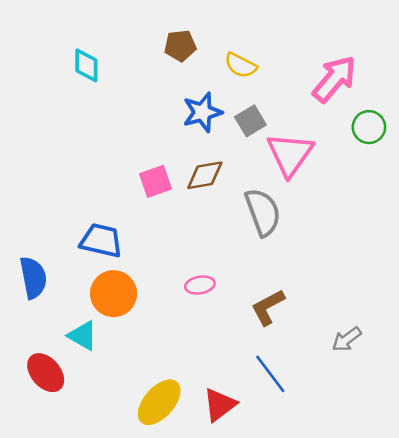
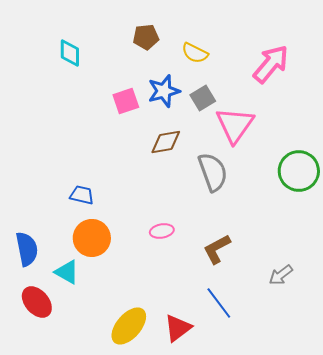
green circle: (369, 127) -> (299, 171), moved, size x1.5
pink square: (155, 181) -> (126, 101), moved
blue trapezoid: (101, 241) -> (82, 195), size x0.7
blue semicircle: (33, 278) -> (27, 249), moved

